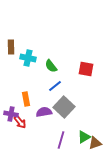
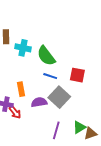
green semicircle: (51, 66) -> (46, 56), size x1.5
red square: (86, 69) -> (77, 75), moved
blue line: (55, 86) -> (50, 76), turned 56

